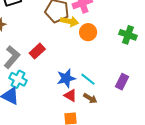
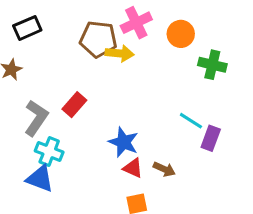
orange circle: (88, 32) -> (181, 34), moved
blue star: (66, 78) -> (124, 142), turned -30
cyan line: (88, 79) -> (191, 121), moved

